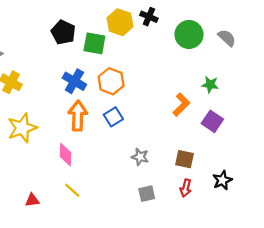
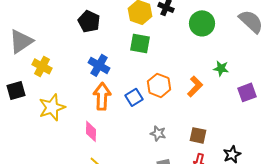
gray semicircle: (227, 38) -> (251, 21), moved, size x1.5
green square: (94, 43) -> (140, 43), moved
orange hexagon: (111, 81) -> (159, 85), moved
purple square: (212, 121) -> (247, 92), moved, turned 36

